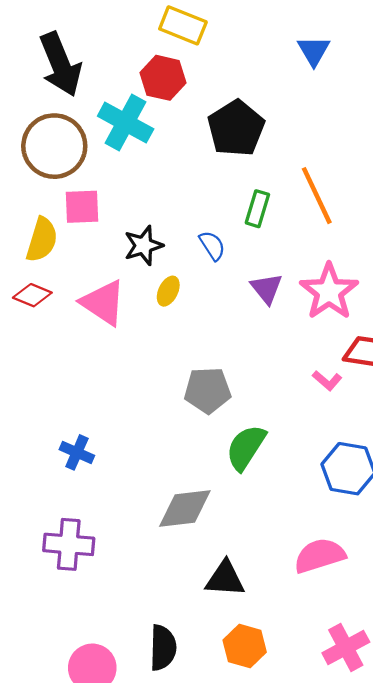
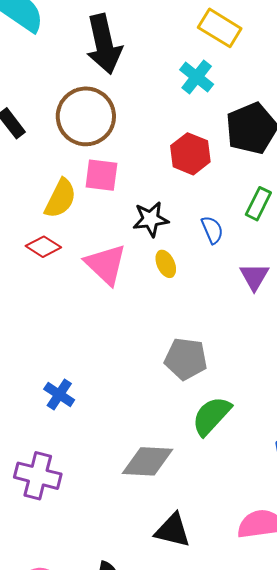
red hexagon: (163, 78) -> (190, 154), moved
cyan cross: (126, 123) -> (197, 77), moved, size x0.7
yellow ellipse: (168, 291) -> (166, 264), turned -60

